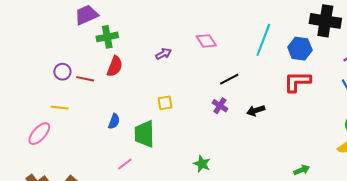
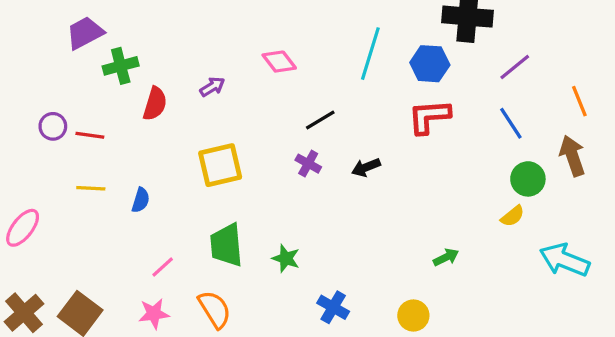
red semicircle: (115, 66) -> (155, 104), moved
yellow square: (165, 103) -> (220, 165), size x1.8
yellow line: (60, 108) -> (91, 188), moved
green trapezoid: (144, 134) -> (226, 245), moved

